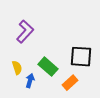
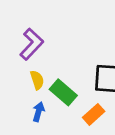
yellow semicircle: (17, 68) -> (37, 80), moved

